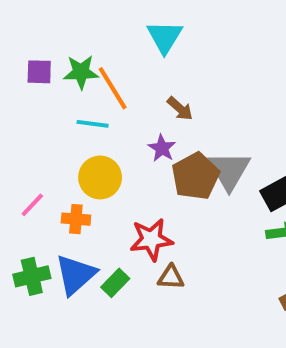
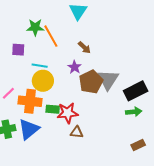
purple square: (39, 72) -> (18, 50), moved
cyan line: (93, 124) -> (40, 66), moved
orange cross: (76, 219) -> (30, 101), size x1.6
green rectangle: (115, 283) -> (53, 109), moved, turned 48

